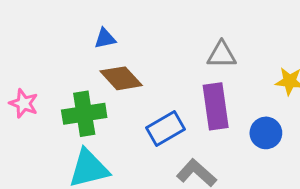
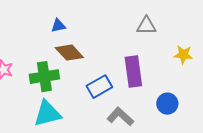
gray triangle: (222, 55) -> (146, 26), moved
blue circle: (266, 133) -> (167, 104), moved

